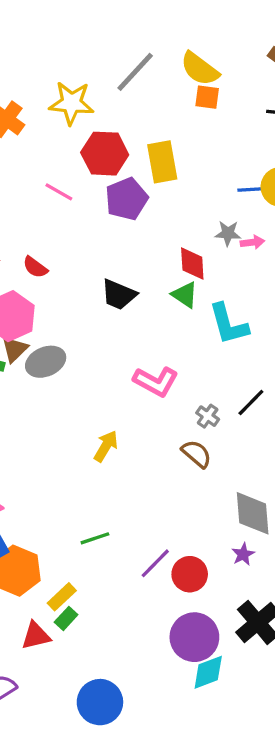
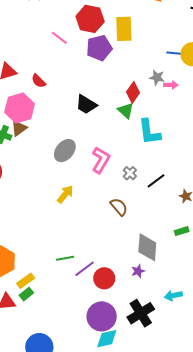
red diamond: (192, 264) -> (133, 92), turned 30
gray ellipse: (46, 362) -> (65, 151), moved, turned -35
pink L-shape: (156, 382) -> (101, 160), turned -96
gray cross: (208, 416) -> (130, 173), moved
green line: (95, 538) -> (65, 258), moved

